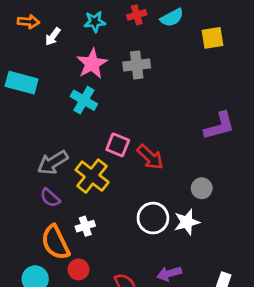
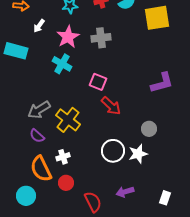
white arrow: (53, 37) -> (39, 26), moved
yellow square: (213, 38) -> (157, 18), size x1.5
pink square: (118, 145) -> (98, 82), moved
red circle: (78, 269) -> (66, 183), moved

